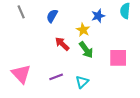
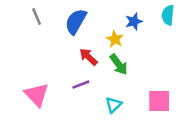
blue semicircle: (52, 16) -> (76, 21), size x1.5
pink square: (118, 58) -> (159, 101), moved
purple line: (56, 77) -> (81, 85), moved

